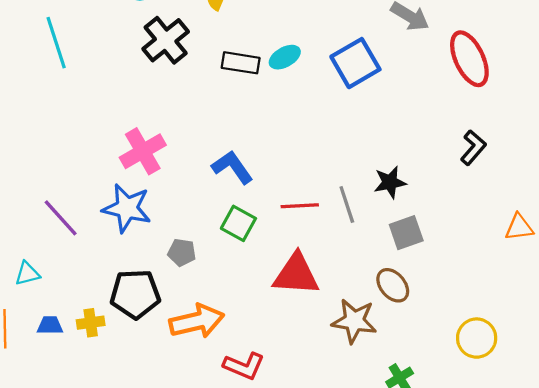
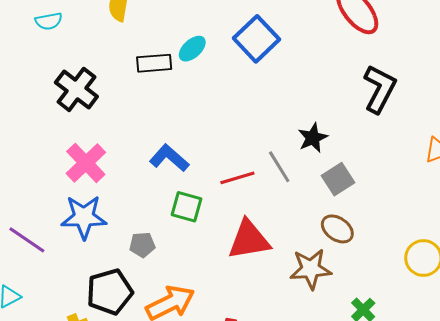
black cross: (166, 40) -> (76, 90), moved
black L-shape: (473, 148) -> (380, 89), size x1.5

